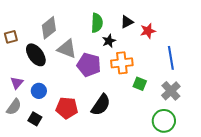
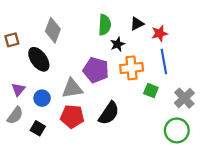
gray diamond: (49, 28) -> (53, 30), turned -30
gray triangle: (67, 49) -> (72, 88), moved, turned -30
blue line: (171, 58) -> (164, 61), moved

